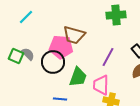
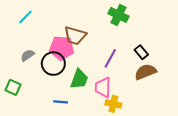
green cross: (116, 15) -> (119, 15), turned 30
gray semicircle: (28, 54) -> (27, 55), turned -80
green square: (16, 56) -> (13, 87), moved

